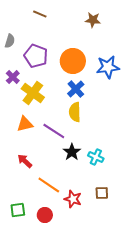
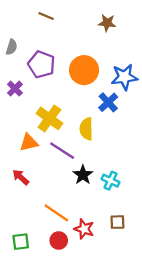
blue cross: (76, 89) -> (108, 102), moved
yellow cross: (33, 93) -> (49, 118), moved
red arrow: (25, 161) -> (21, 177), moved
red circle: (45, 215) -> (59, 240), moved

